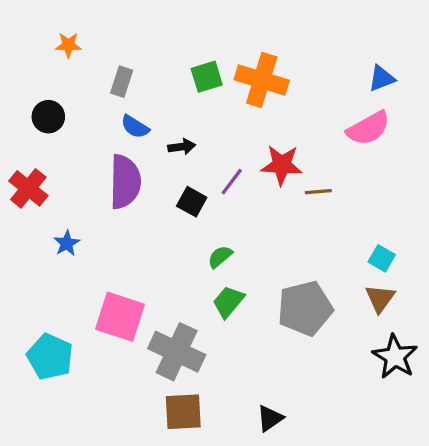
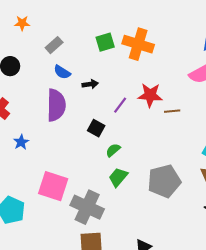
gray rectangle: (122, 82) -> (54, 45), turned 30
black square: (192, 202) -> (96, 128), moved

